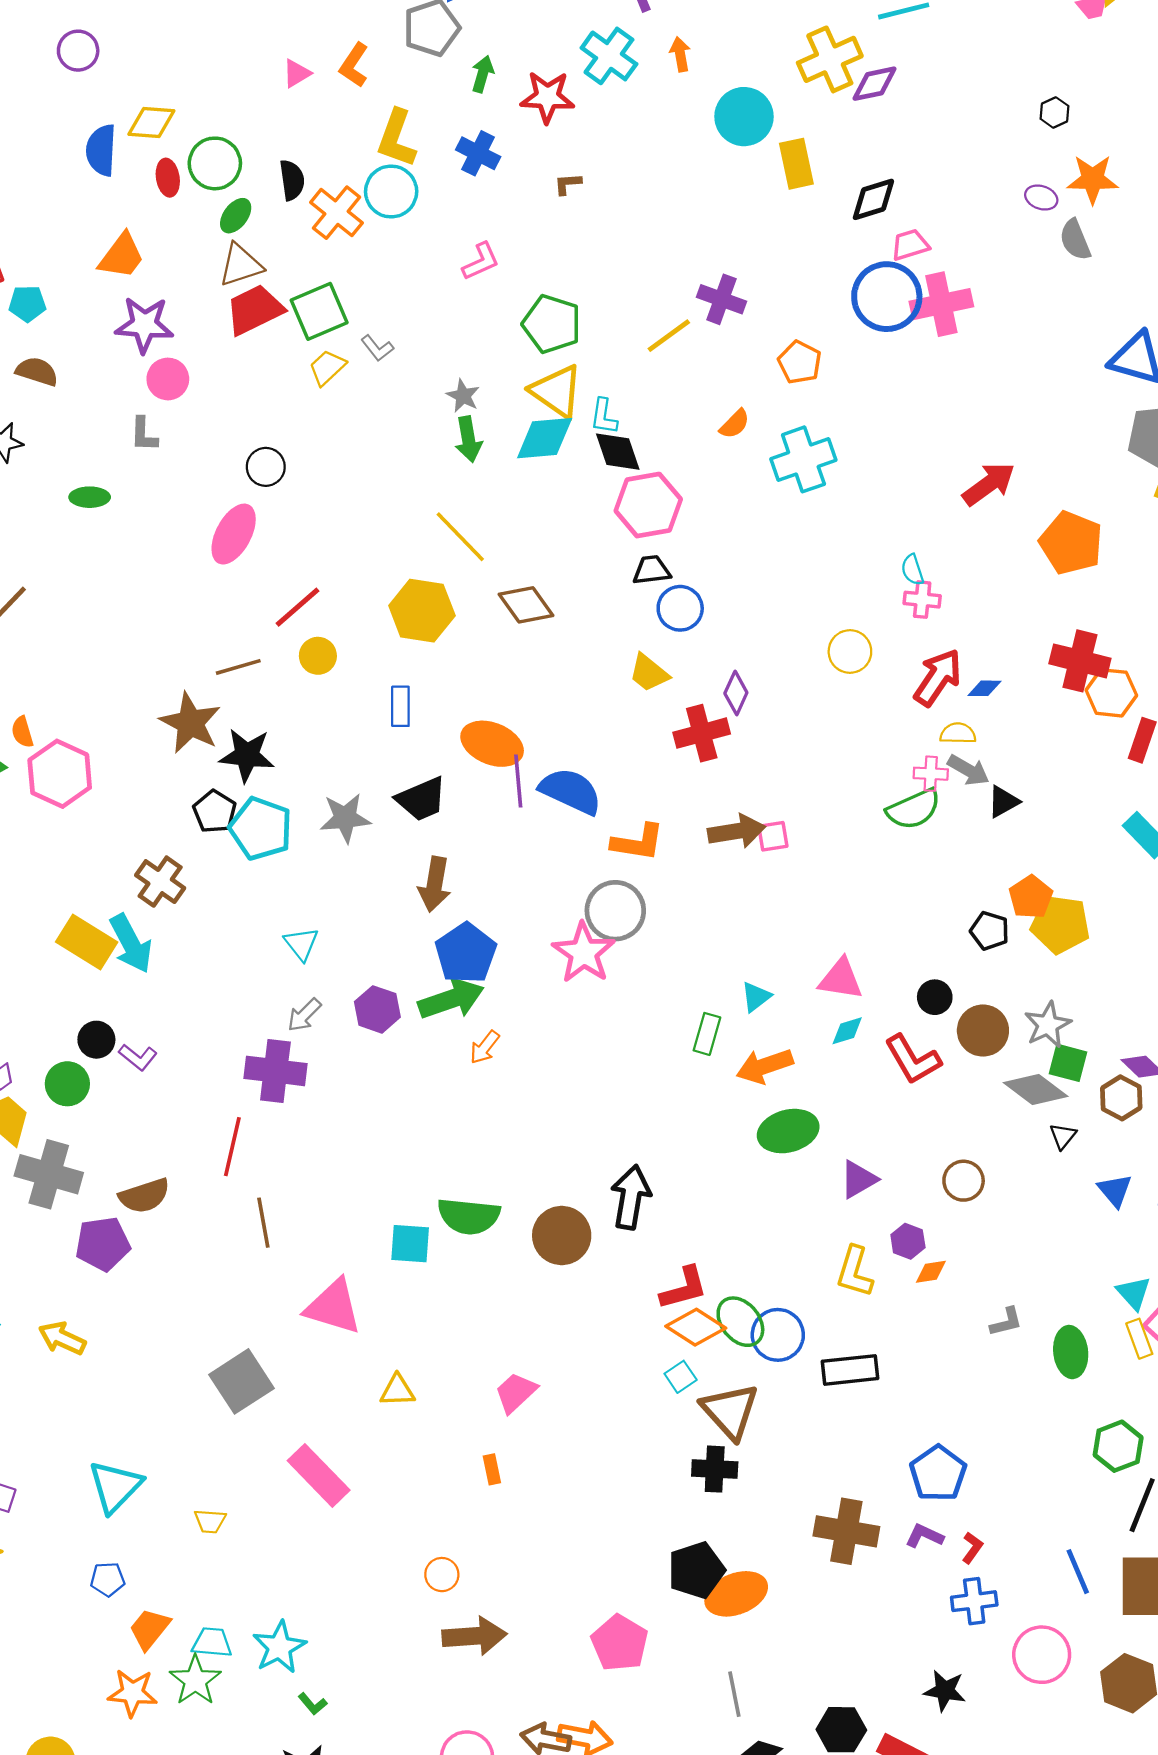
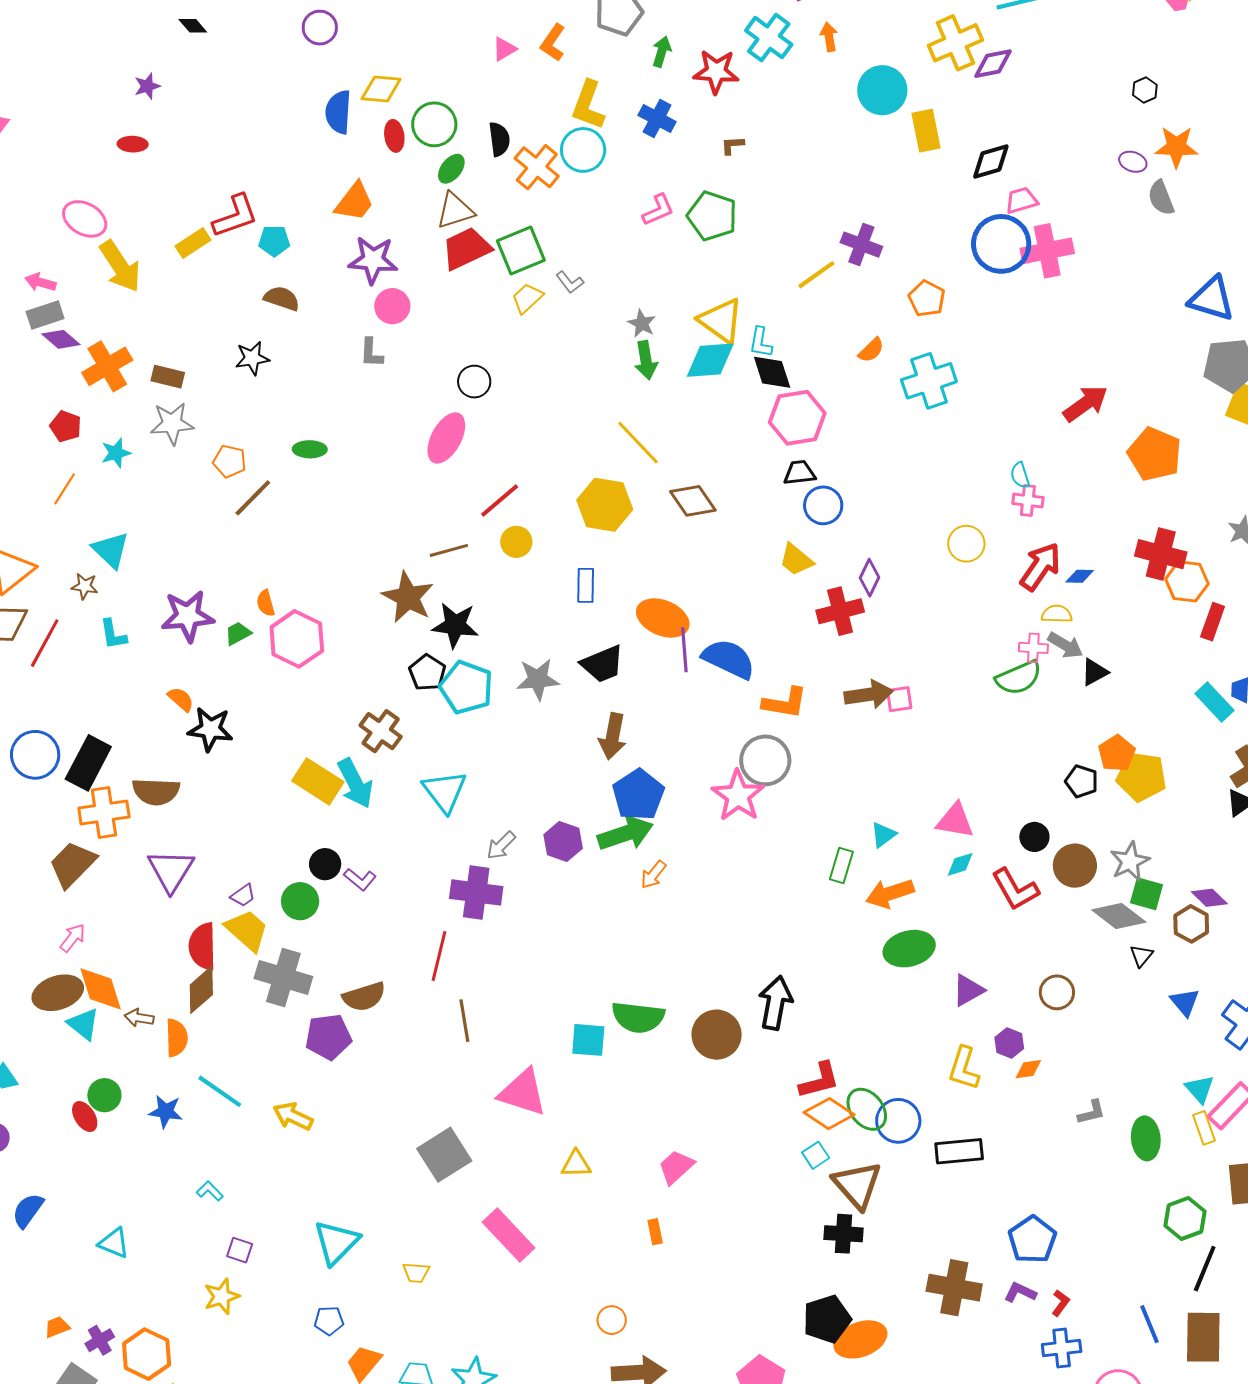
green pentagon: (552, 324) -> (712, 216), moved
green ellipse: (90, 497) -> (310, 449), moved
cyan triangle: (301, 944) -> (445, 791), moved, size x1.5

